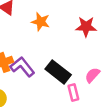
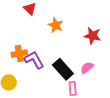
pink semicircle: (92, 75) -> (87, 68), moved

